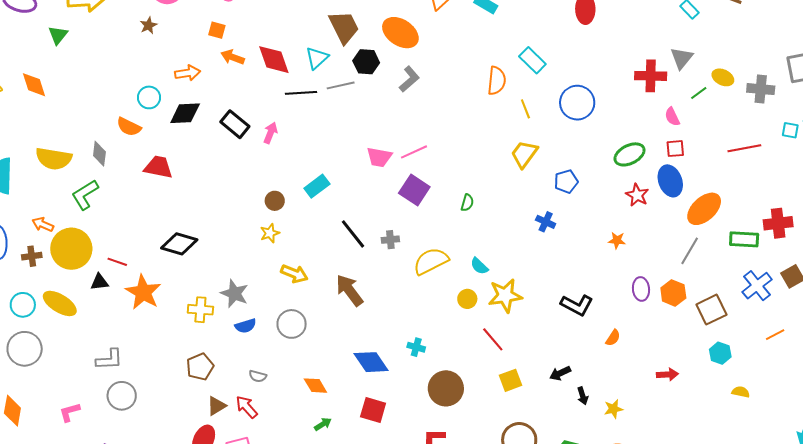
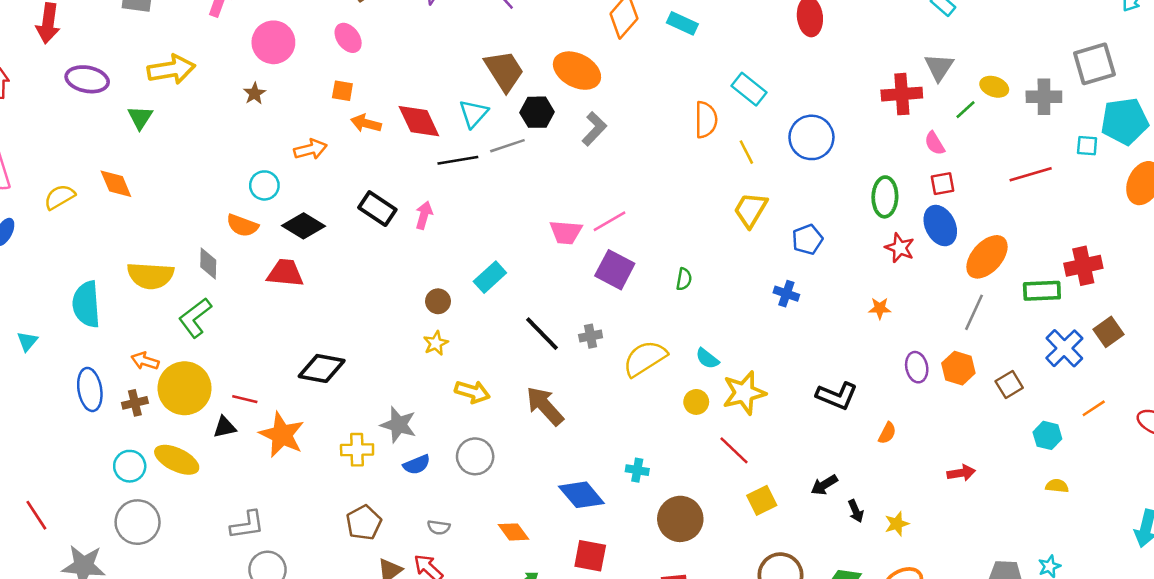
black diamond: (185, 113) -> (303, 226), moved, turned 40
green ellipse: (630, 154) -> (885, 197), turned -56
brown square: (711, 310) -> (1009, 384), size x0.7
cyan hexagon: (720, 353) -> (1047, 435), moved

